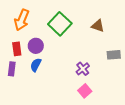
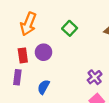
green square: (60, 24) -> (70, 28), size x0.6
blue semicircle: (36, 65) -> (44, 87), moved

